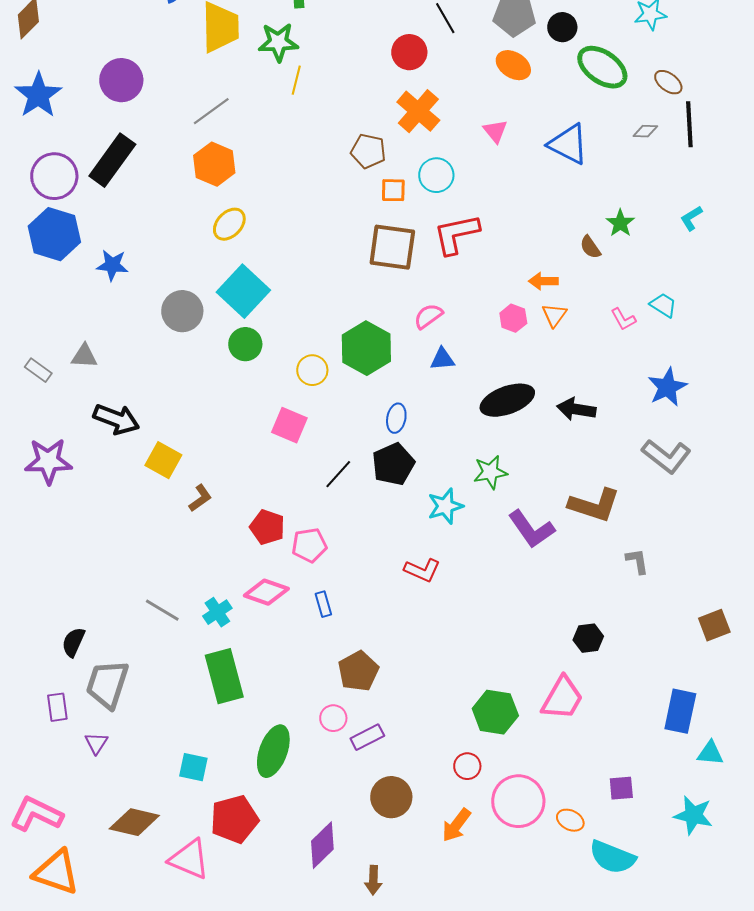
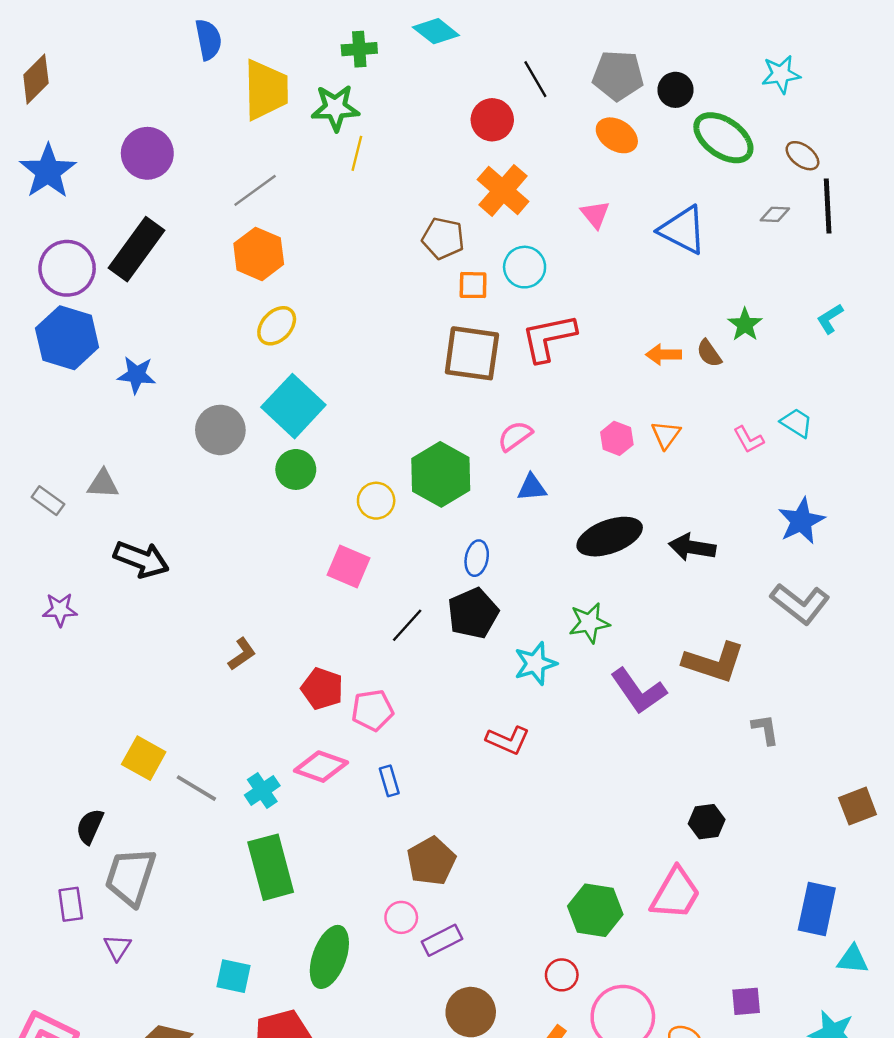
orange arrow: (543, 281) -> (664, 355), moved
yellow square: (163, 460) -> (144, 758), moved
purple star: (48, 461) -> (60, 610), size x0.6

